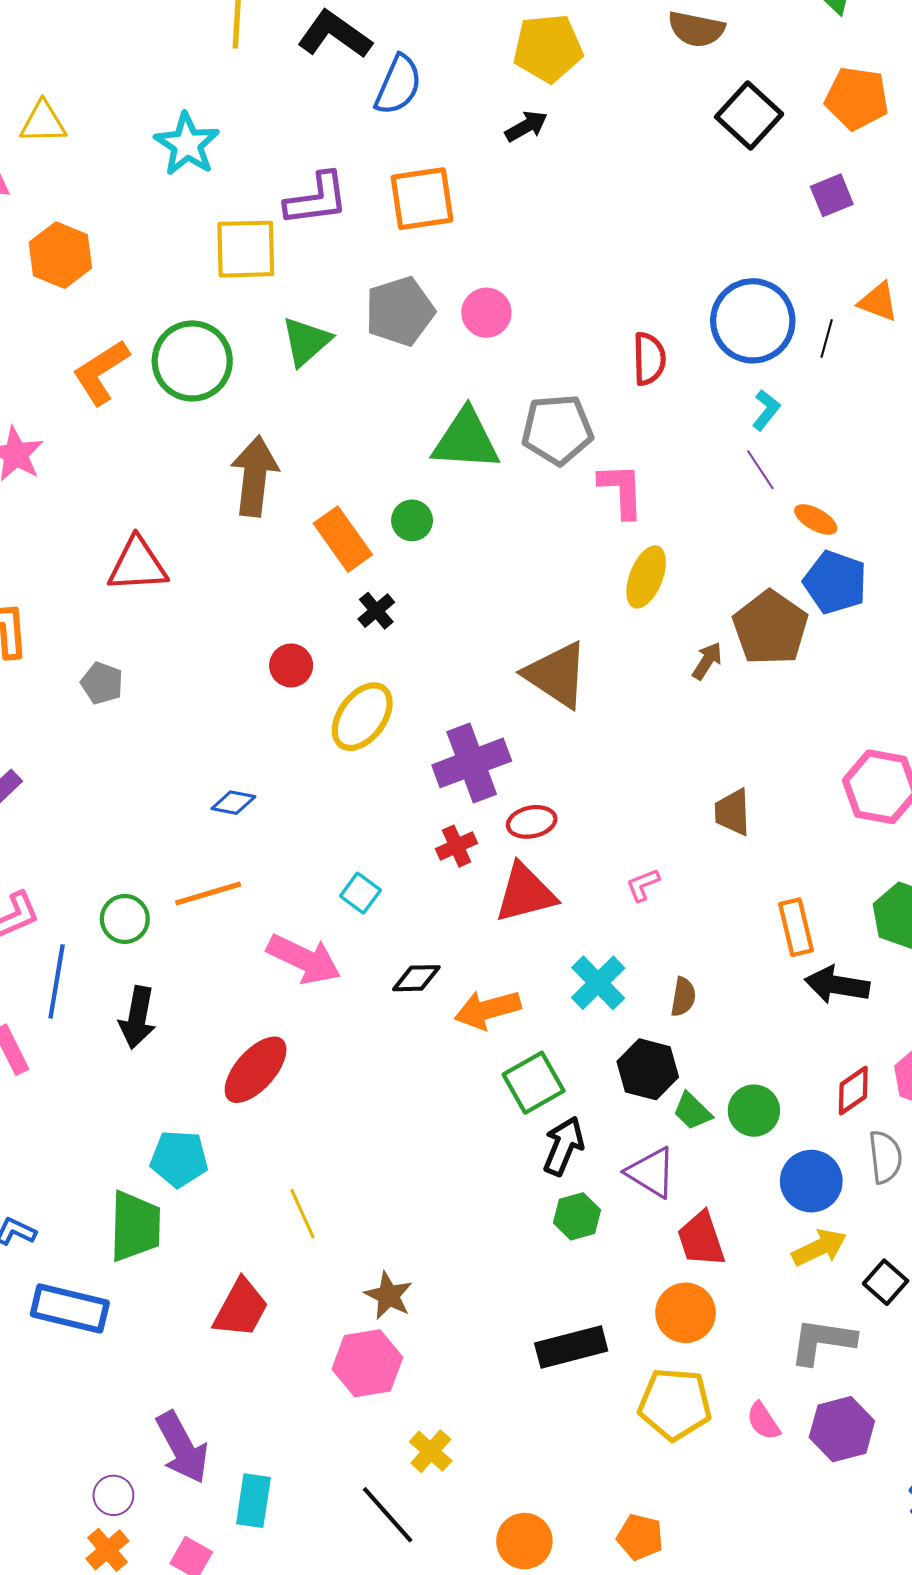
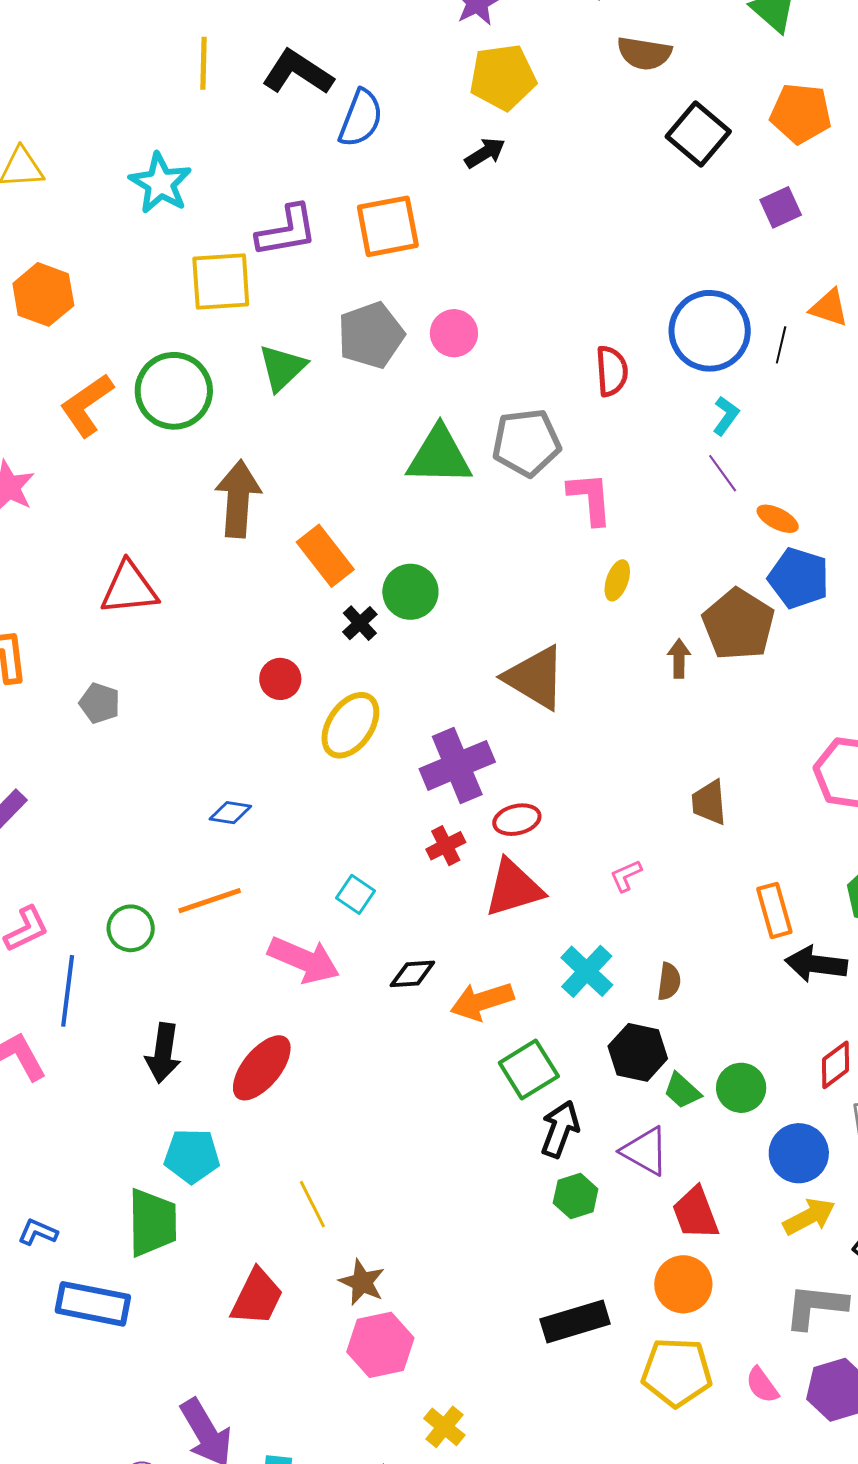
green circle: (412, 520) -> (410, 592), moved, size x1.4
yellow ellipse: (646, 577) -> (617, 580), size x0.7
brown arrow: (707, 661) -> (679, 658), turned -30
black arrow: (137, 1018) -> (163, 1053), moved
brown star: (388, 1296) -> (362, 1282), moved

